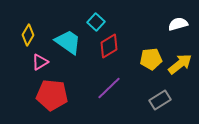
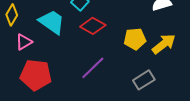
red diamond: (109, 46) -> (93, 26), turned 60

